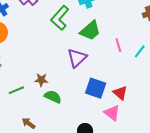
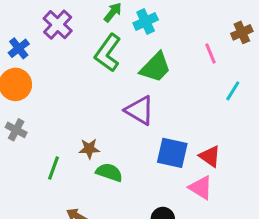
pink line: (118, 45) -> (211, 53), moved
purple triangle: (77, 58) -> (140, 110), turned -40
green line: (16, 90) -> (53, 168), turned -42

